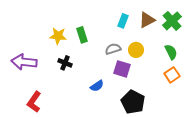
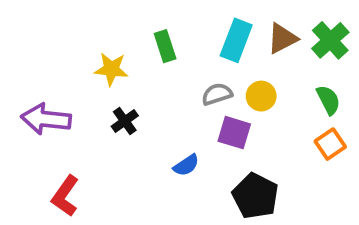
cyan rectangle: (123, 21) -> (236, 40), size x1.5
green rectangle: (82, 35) -> (165, 46), moved
black cross: (65, 63) -> (125, 121), turned 32

